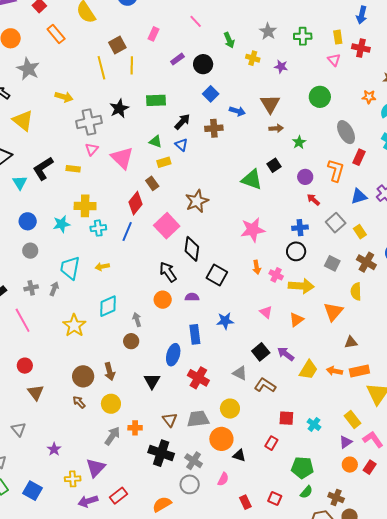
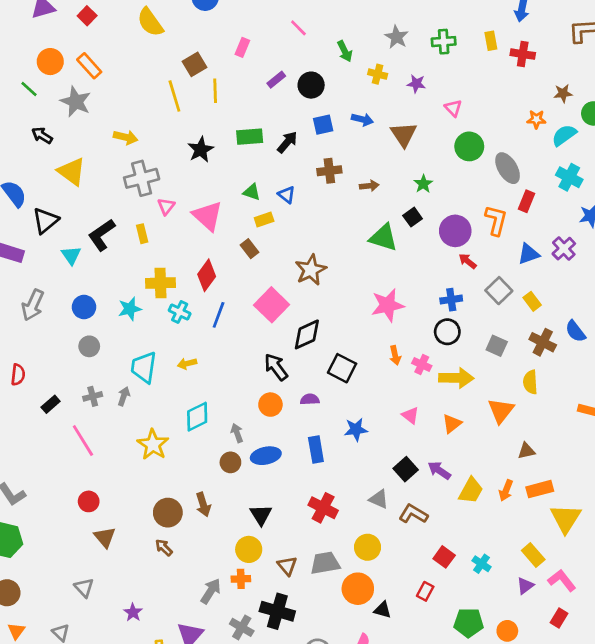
orange rectangle: (56, 34) -> (89, 66), moved
pink triangle: (334, 60) -> (453, 108), moved
blue square: (211, 94) -> (323, 125), turned 35
green circle: (320, 97) -> (469, 146), moved
blue arrow: (237, 111) -> (362, 119), moved
gray cross: (89, 122) -> (142, 178), moved
black arrow: (182, 122) -> (287, 142), moved
brown arrow: (276, 128) -> (369, 186), moved
green star: (299, 142) -> (423, 184), moved
yellow rectangle: (73, 169) -> (142, 234), turned 72
purple circle: (305, 177) -> (455, 231), size x1.5
red diamond: (135, 203) -> (207, 275), moved
cyan cross: (98, 228) -> (180, 312), turned 35
black diamond: (192, 249) -> (307, 334), turned 60
blue ellipse: (173, 355) -> (266, 456), moved, turned 65
orange arrow: (334, 371) -> (506, 491), turned -77
yellow circle: (111, 404) -> (249, 549), moved
red square: (286, 418) -> (444, 557), turned 35
gray cross: (194, 461) -> (242, 627), moved
orange circle: (350, 465) -> (507, 631), moved

